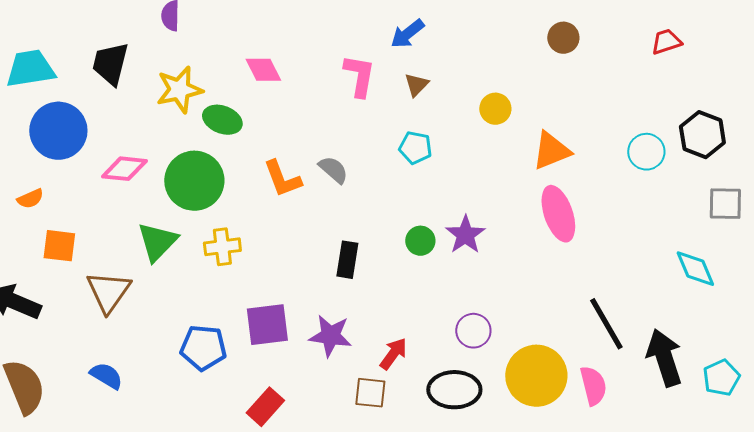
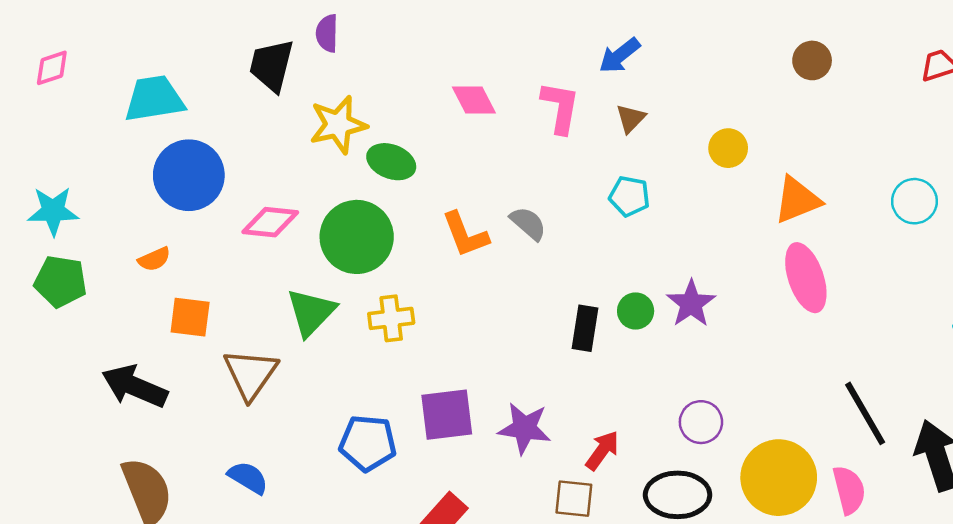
black trapezoid: (110, 64) -> (272, 65), moved
pink diamond: (263, 70) -> (474, 100), moved
black rectangle: (347, 260) -> (585, 328), moved

